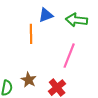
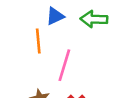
pink line: (69, 56) -> (64, 65), moved

